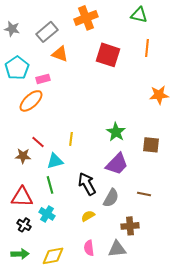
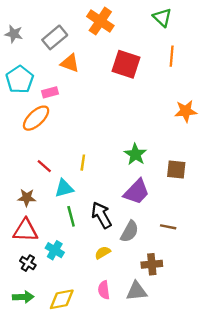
green triangle: (139, 15) -> (162, 18), turned 30
orange cross: (86, 18) -> (100, 21), turned -35
brown star: (23, 156) -> (27, 198), moved
green line: (50, 185) -> (71, 216), moved

